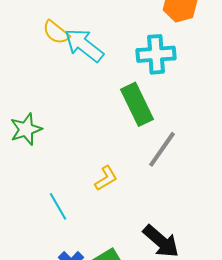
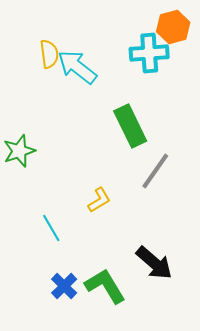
yellow semicircle: (56, 32) -> (49, 54), turned -136
cyan cross: (156, 54) -> (149, 53), moved

